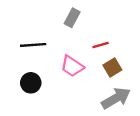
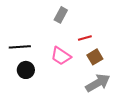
black line: (33, 45) -> (20, 47), moved

